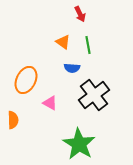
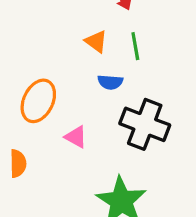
black cross: (94, 95) -> (145, 124), turned -32

